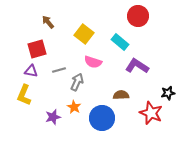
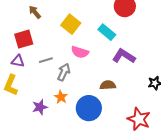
red star: (151, 113) -> (139, 119), moved

